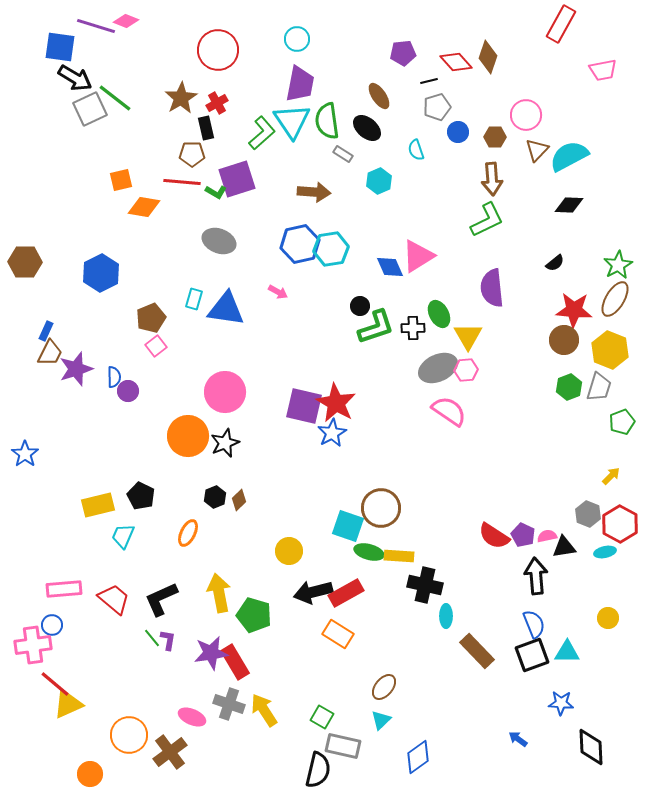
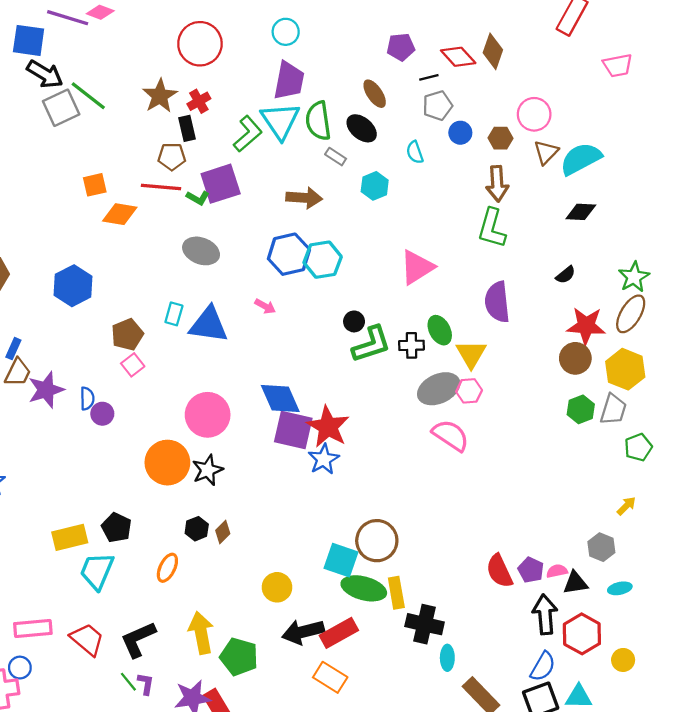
green L-shape: (487, 220) -> (492, 228), turned 132
blue diamond: (390, 267) -> (280, 399), moved, size x1.4
red hexagon: (620, 524) -> (582, 634), moved
cyan trapezoid: (123, 536) -> (97, 571), size x1.4
red semicircle: (494, 536) -> (499, 571), turned 32
green ellipse: (369, 552) -> (364, 588), size x1.4
yellow rectangle: (399, 556) -> (396, 593), turned 76
blue semicircle: (534, 624) -> (543, 666), turned 52

